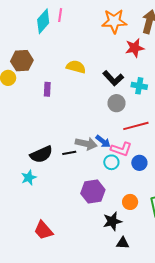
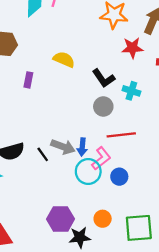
blue arrow: (103, 141) -> (82, 147), turned 49
pink L-shape: (121, 149) -> (101, 158), turned -65
black line: (69, 153) -> (43, 154), turned 56
cyan circle: (111, 162) -> (88, 172), size x1.5
purple hexagon: (93, 192) -> (61, 219), moved

